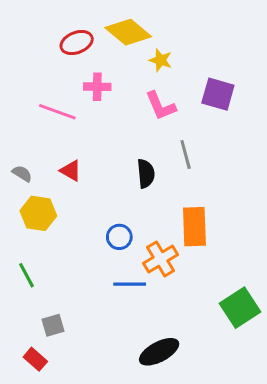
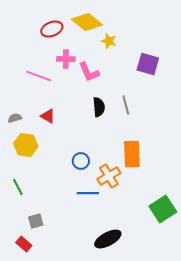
pink L-shape: (161, 106) -> (89, 72), moved
gray semicircle: (22, 174) -> (15, 118), turned -48
black semicircle: (146, 174) -> (99, 107), moved

